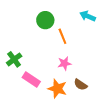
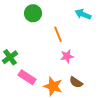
green circle: (45, 20) -> (33, 13), moved
pink star: (64, 63) -> (67, 56), moved

